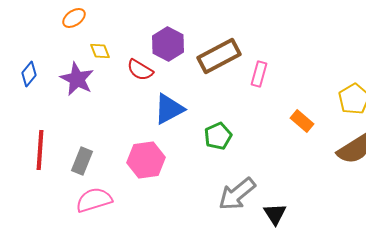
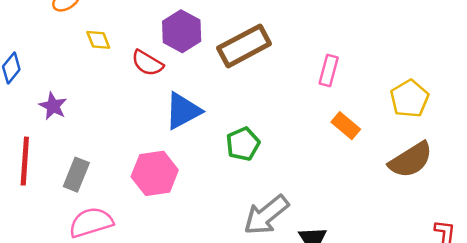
pink rectangle: (259, 74) -> (329, 70), moved
purple star: (77, 79) -> (53, 106), moved, size x0.7

